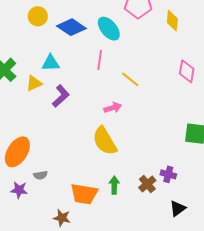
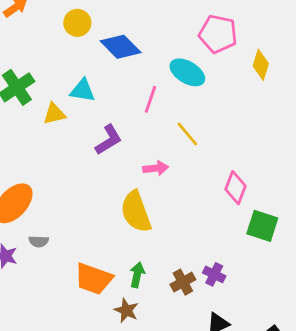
cyan ellipse: (109, 29) -> (187, 72), moved, turned -30
pink diamond: (187, 71) -> (236, 188), moved
purple L-shape: (61, 96) -> (109, 140), moved
brown star: (62, 218) -> (126, 310), moved

